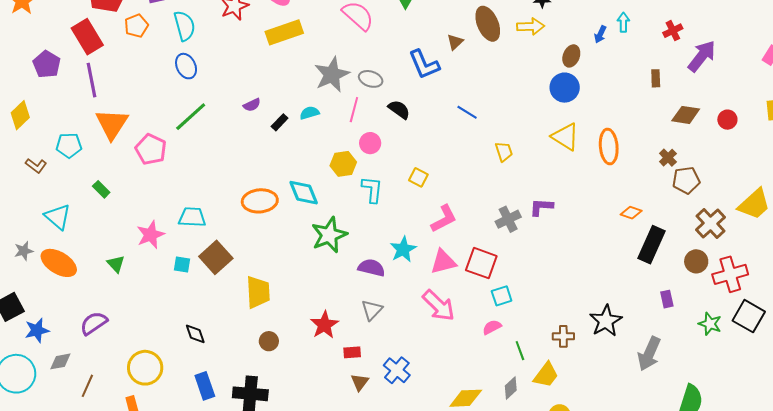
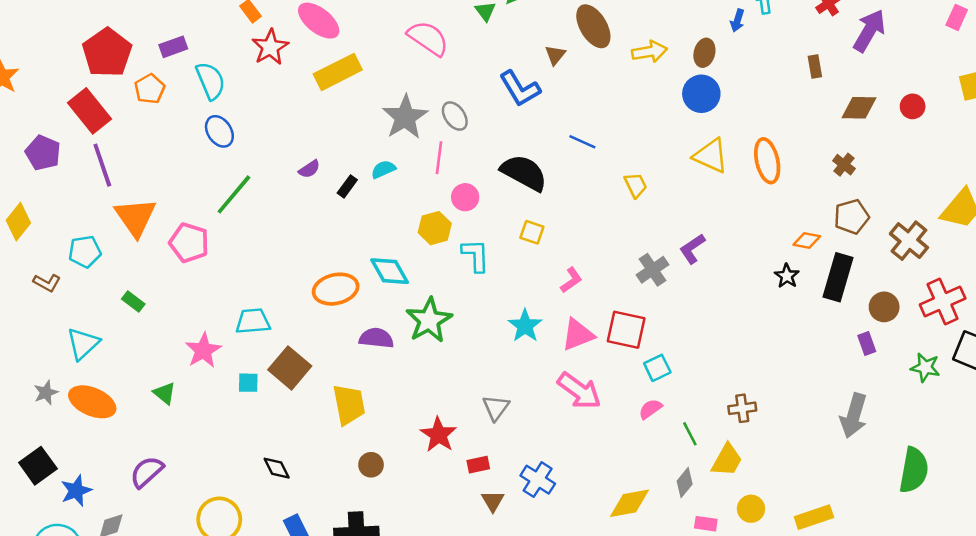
yellow arrow: (531, 26) -> (649, 52), moved
gray ellipse: (371, 79) -> (455, 116), turned 45
black semicircle: (399, 109) -> (524, 173), moved, size x1.6
brown pentagon: (686, 180) -> (852, 217), moved
purple L-shape: (541, 207) -> (692, 249), turned -30
cyan triangle: (58, 217) -> (83, 344), turned 44
pink L-shape: (444, 219) -> (571, 280), size x0.7
brown circle: (696, 261) -> (884, 307), moved
purple semicircle: (371, 268) -> (376, 338), moved
black star: (606, 321) -> (787, 276), moved, size x0.6

